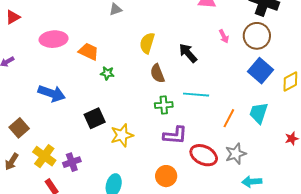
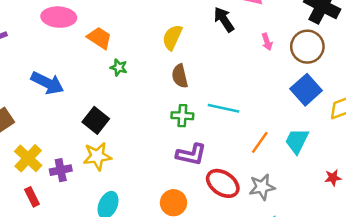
black arrow: (188, 53) -> (224, 19), moved
black square: (95, 118) -> (96, 120), turned -35
yellow star: (122, 135) -> (97, 156), moved

